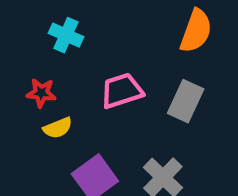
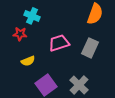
red star: (41, 93) -> (20, 34), moved

